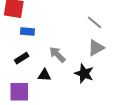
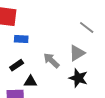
gray triangle: (96, 48) -> (77, 53), moved
black triangle: (44, 75) -> (30, 82), moved

